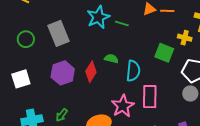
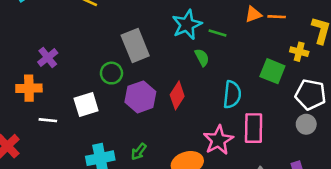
green circle: (26, 39) -> (111, 73), moved
green semicircle: (111, 59) -> (202, 57), moved, turned 48

